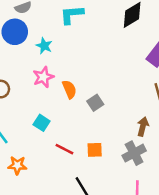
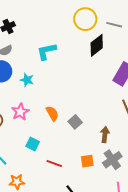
pink star: (43, 77) -> (20, 112), moved
brown arrow: (143, 126) -> (105, 135), moved
orange square: (95, 150) -> (87, 161), moved

